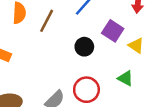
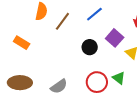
red circle: (86, 90) -> (97, 82), moved

